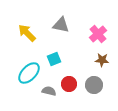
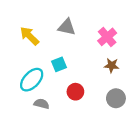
gray circle: (94, 85) -> (116, 98), moved
gray semicircle: (49, 91) -> (42, 104), moved

